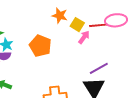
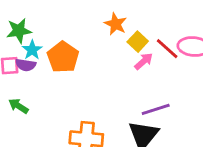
red line: (98, 25) -> (167, 49), turned 36
orange pentagon: (40, 46) -> (63, 57), moved

